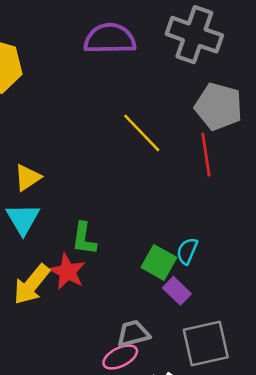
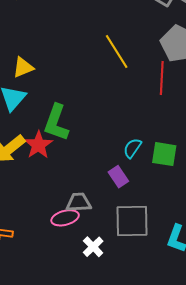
green L-shape: (84, 239) -> (56, 122), size x1.4
green square: (159, 262) -> (164, 154), moved, turned -32

